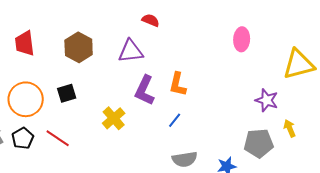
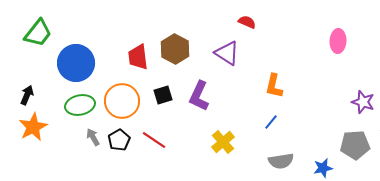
red trapezoid: (25, 43) -> (138, 57), moved
purple triangle: (131, 51) -> (227, 53), turned 40
purple L-shape: (145, 90) -> (199, 96), moved
yellow cross: (114, 118) -> (223, 142), moved

